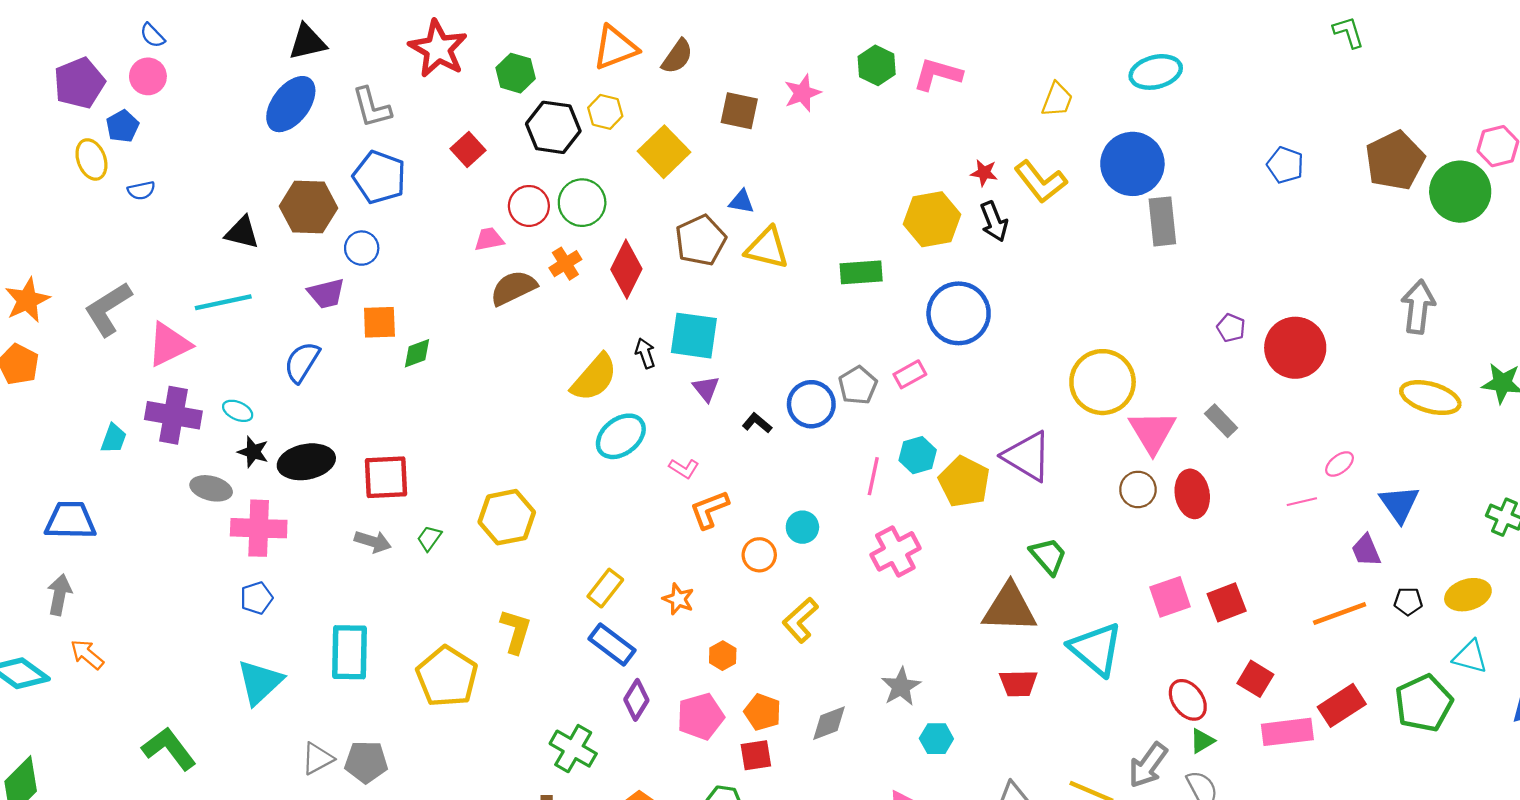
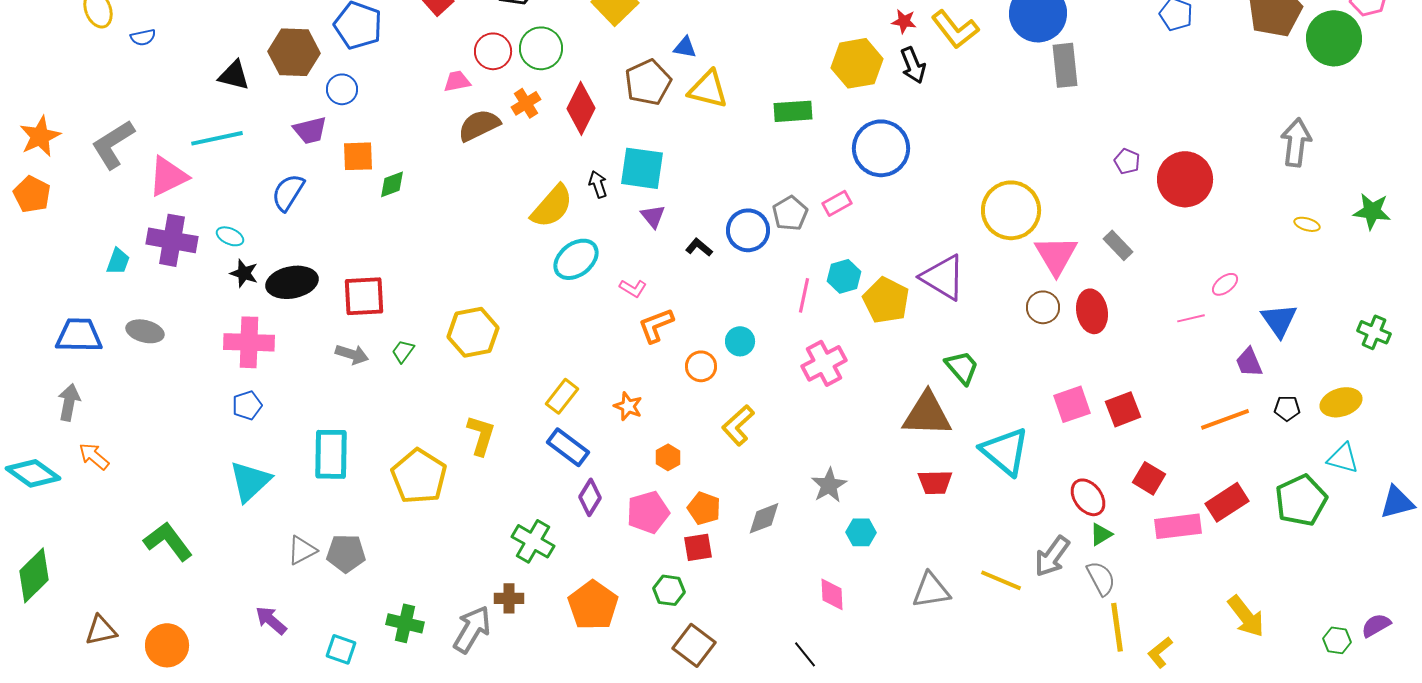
yellow ellipse: (1430, 398) -> (1307, 224), size x0.5
gray ellipse: (211, 488) -> (145, 331), moved

